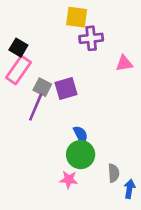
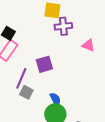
pink triangle: (124, 63) -> (88, 45), turned 32
gray square: (42, 87) -> (26, 92), moved

